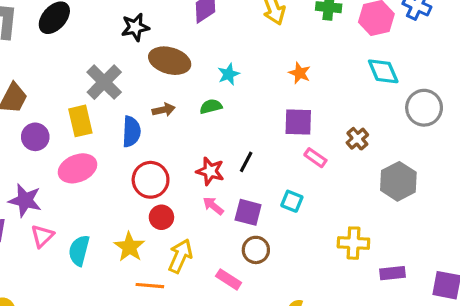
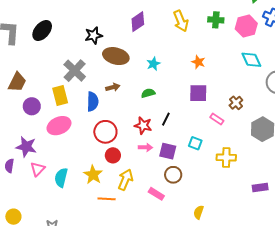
green semicircle: (211, 106) -> (148, 93), moved
pink rectangle: (315, 158) -> (217, 119), moved
pink arrow: (213, 206) -> (145, 147), turned 144
yellow cross: (353, 243) -> (226, 157), moved

